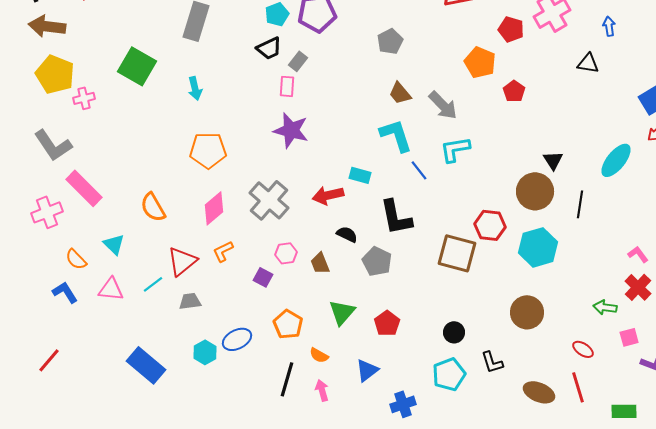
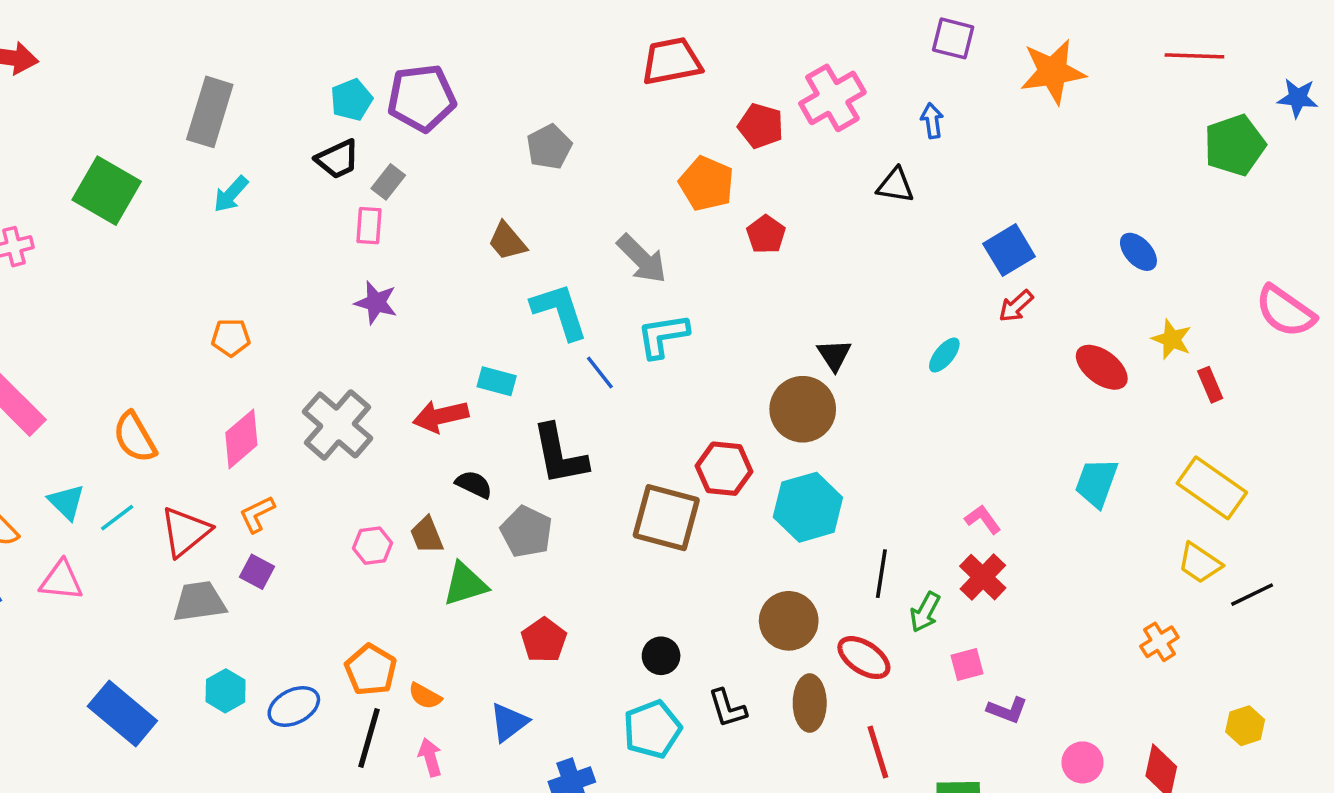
cyan arrow: (195, 88) -> (231, 194), moved, turned 55
brown trapezoid: (400, 93) -> (507, 241), moved
purple star: (291, 130) -> (376, 303), size x0.7
orange pentagon: (208, 150) -> (231, 338), size x0.6
cyan ellipse: (616, 160) -> (944, 355), size x0.6
black line: (580, 204) -> (881, 574), moved
pink hexagon: (286, 253) -> (372, 546), moved
purple square: (263, 277) -> (257, 572), moved
cyan line: (153, 284) -> (117, 518), moved
gray trapezoid: (190, 301) -> (199, 602), size x1.4
green arrow: (605, 307) -> (925, 612), turned -70
green triangle: (342, 312) -> (465, 584), moved, turned 32
orange pentagon: (288, 324) -> (371, 670), moved
blue ellipse: (237, 339) -> (294, 707), moved
red ellipse: (583, 349) -> (864, 658), moved, size x1.4
brown ellipse: (539, 392) -> (810, 703), moved, turned 68

